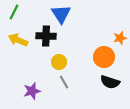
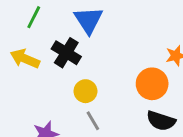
green line: (14, 12) -> (34, 17), moved
black cross: (46, 36) -> (66, 53), turned 30

